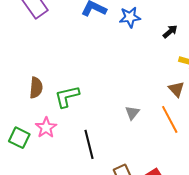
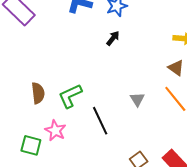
black arrow: (170, 31) -> (113, 38), moved
black line: (89, 144) -> (100, 121), moved

